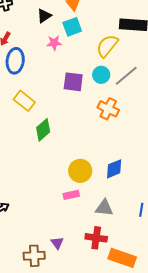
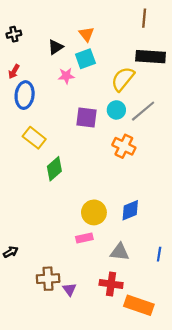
brown cross: (34, 256) -> (48, 279), moved

